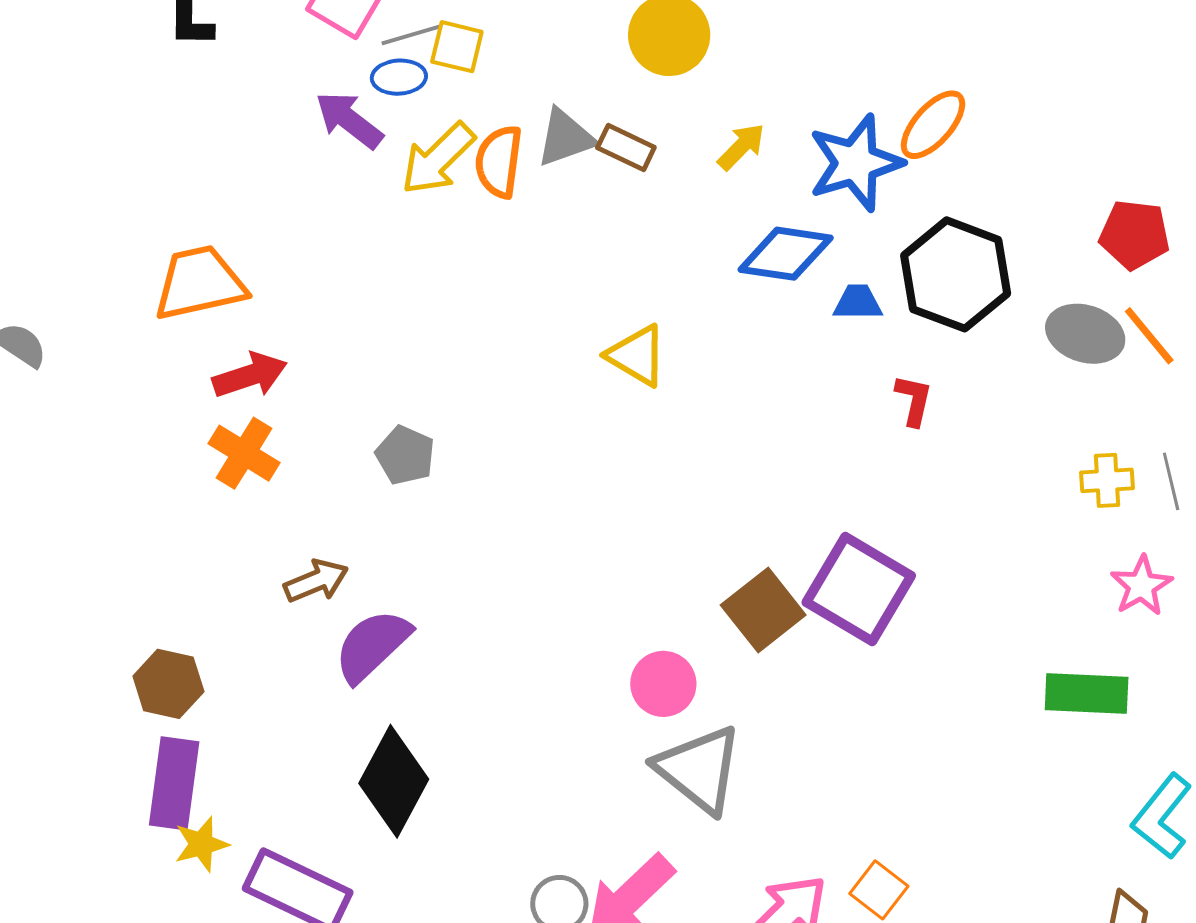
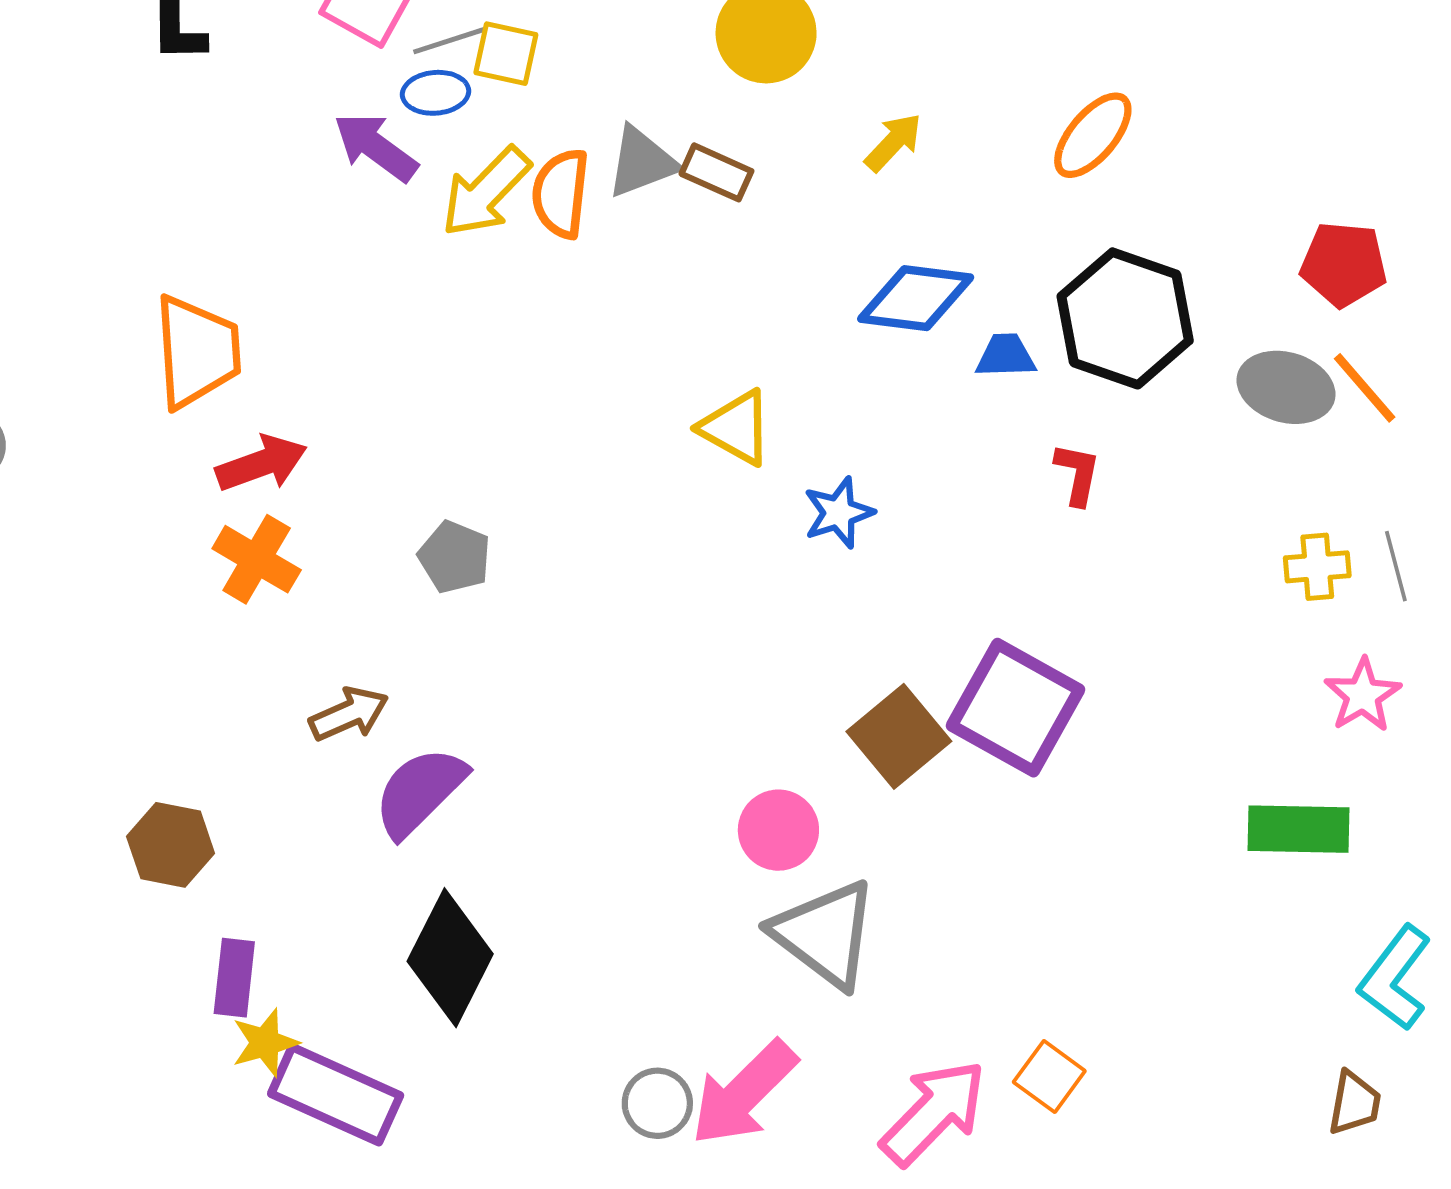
yellow arrow: (741, 147) -> (893, 142), moved
blue star: (855, 163) -> (839, 513), moved, size x0.6
orange trapezoid: (200, 283) -> (197, 352), turned 100
purple rectangle: (174, 783) -> (234, 978), moved, size x0.7
yellow star: (201, 844) -> (265, 1043), moved

